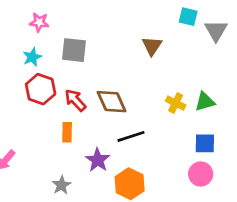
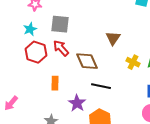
brown triangle: (152, 46) -> (113, 38), moved
red arrow: (75, 100) -> (61, 48), moved
black line: (131, 136) -> (101, 86), turned 30

